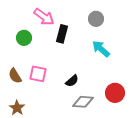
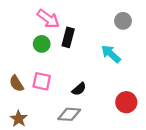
gray circle: (96, 19) -> (123, 21), moved
green circle: (24, 38) -> (42, 44), moved
gray diamond: (83, 102) -> (69, 114), moved

